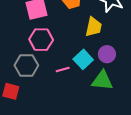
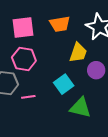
purple circle: (107, 54) -> (96, 70), moved
pink line: (63, 70) -> (28, 97), moved

